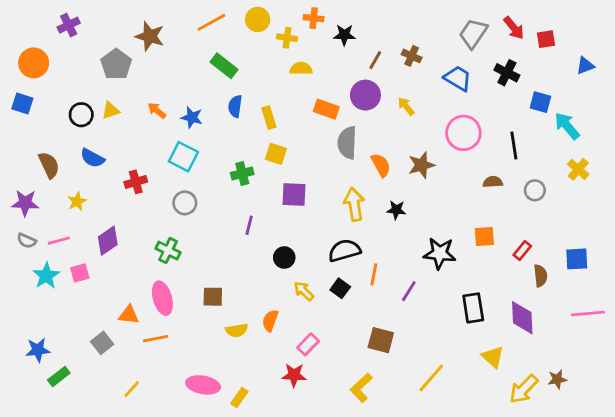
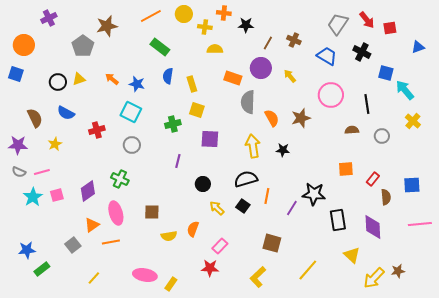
brown star: (150, 36) -> (107, 26), turned -30
purple diamond: (108, 241) -> (88, 191), moved
black star: (440, 253) -> (314, 194), moved
orange triangle: (129, 315) -> (92, 225), turned -42

